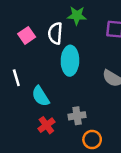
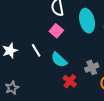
pink square: (27, 35) -> (56, 31), moved
cyan ellipse: (70, 61) -> (87, 21), moved

